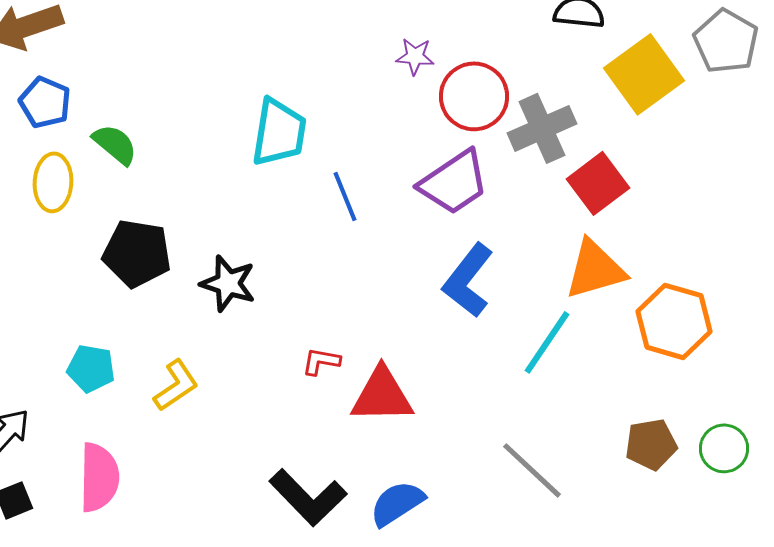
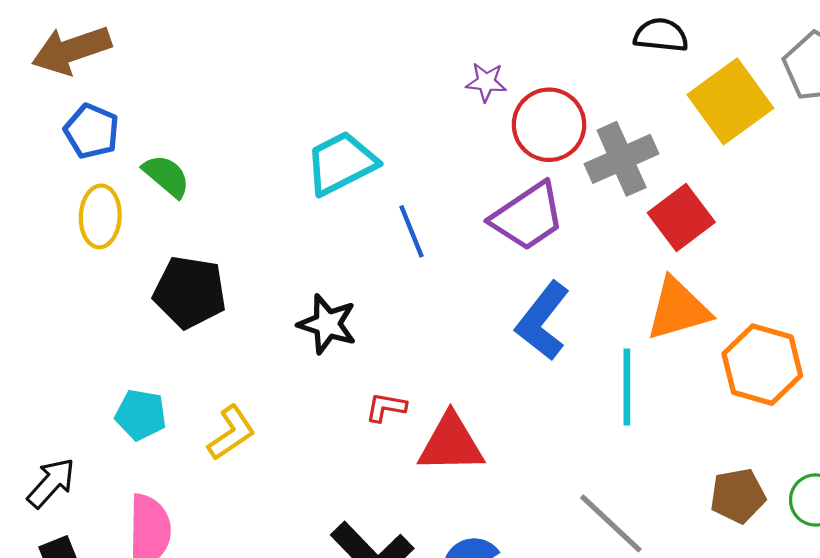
cyan trapezoid: (279, 132) -> (341, 163), turned -126
black star: (228, 283) -> (327, 324), moved
cyan line: (547, 342) -> (627, 387), turned -34

